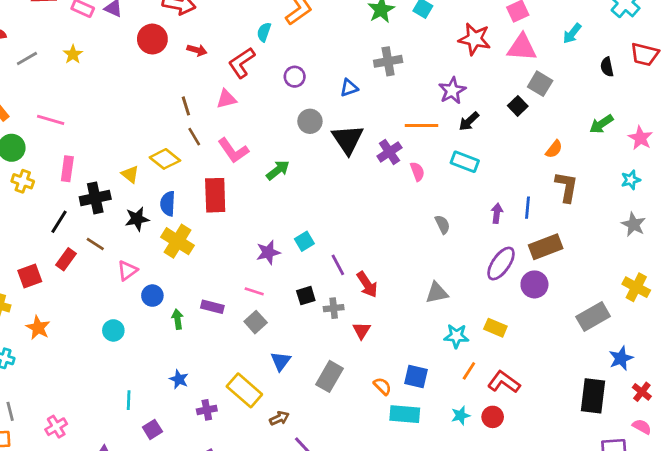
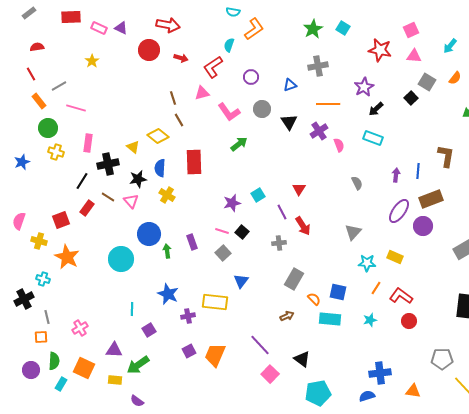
pink triangle: (522, 47) -> (414, 56), size x0.7
gray line: (27, 59) -> (59, 86), moved
orange line: (422, 125) -> (328, 104), moved
black triangle: (348, 139) -> (289, 122), size x0.7
orange semicircle: (554, 149) -> (455, 78), moved
pink L-shape: (233, 151) -> (229, 112), moved
yellow cross: (177, 241) -> (167, 195), size x0.7
pink triangle: (127, 270) -> (131, 201), moved, turned -35
gray triangle: (437, 293) -> (353, 232), turned -36
blue circle: (152, 296) -> (149, 234), size x1.5
black square: (306, 296) -> (242, 232), moved, turned -32
purple rectangle: (212, 307) -> (192, 242), turned 56
orange star: (38, 328) -> (67, 257), size x1.4
cyan circle: (113, 330) -> (121, 259), size x1.6
red triangle: (362, 330) -> (299, 189), moved
gray rectangle: (329, 376) -> (294, 279), moved
blue star: (179, 379) -> (168, 294), size x1.5
yellow rectangle: (244, 390) -> (215, 302), turned -35
red circle: (493, 417) -> (409, 321), moved
brown arrow: (279, 418) -> (287, 316), moved

